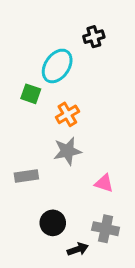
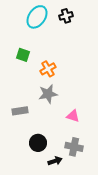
cyan ellipse: (57, 66) -> (37, 17), moved

